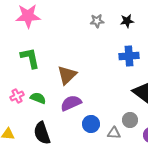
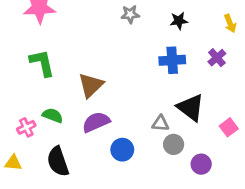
black star: (127, 21) -> (179, 21), moved
pink cross: (17, 96) -> (26, 127), moved
gray triangle: (114, 133) -> (160, 123), moved

